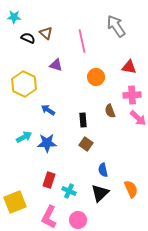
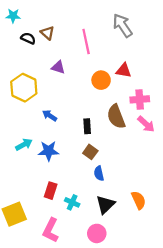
red triangle: (129, 67) -> (124, 70), moved
brown semicircle: (110, 111) -> (116, 117), size x1.6
blue semicircle: (103, 170) -> (99, 173), moved
pink circle: (78, 220) -> (97, 233), moved

